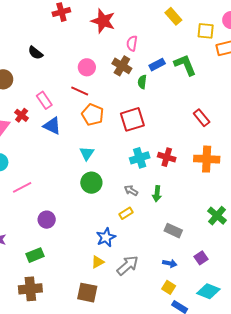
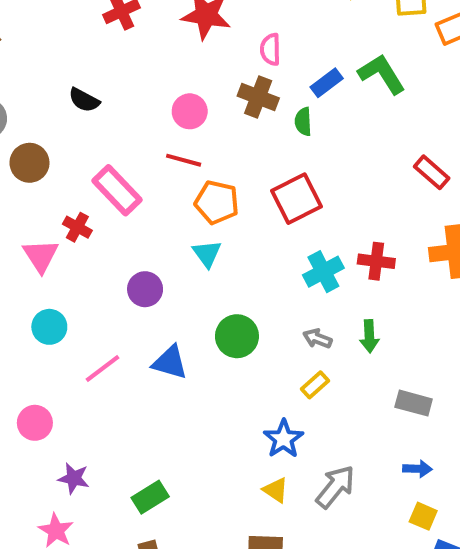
pink rectangle: (44, 100) -> (117, 190), size x1.4
blue triangle: (52, 126) -> (170, 362), moved
cyan triangle: (87, 153) -> (207, 254), moved
purple circle: (47, 220) -> (145, 289), moved
yellow triangle: (98, 262) -> (276, 490), turned -48

